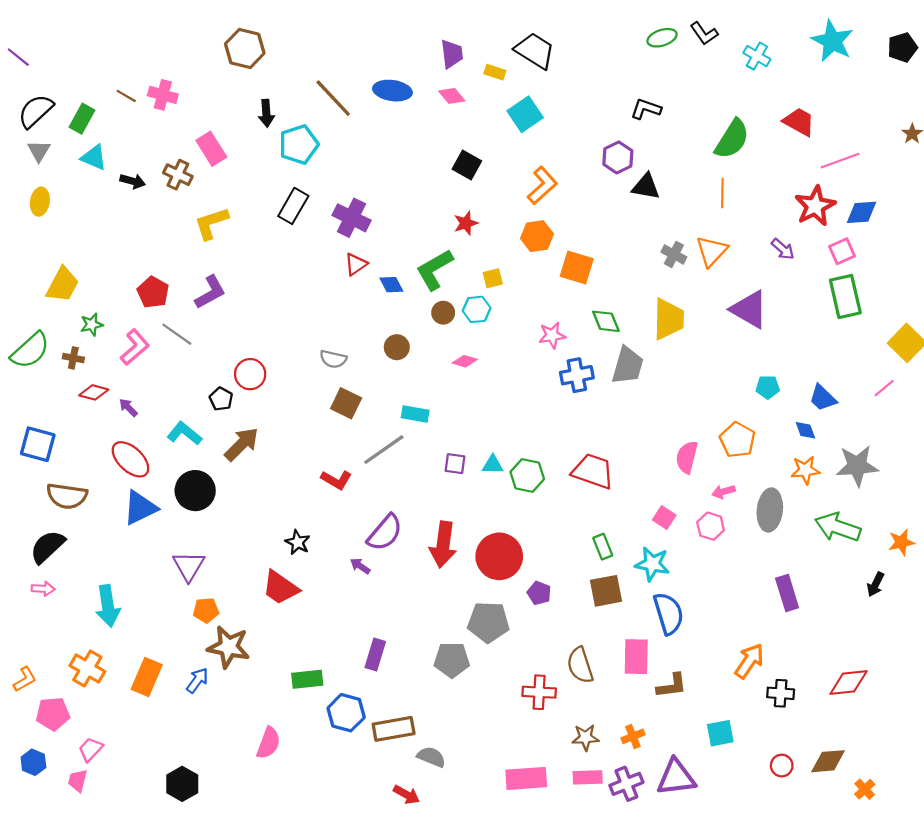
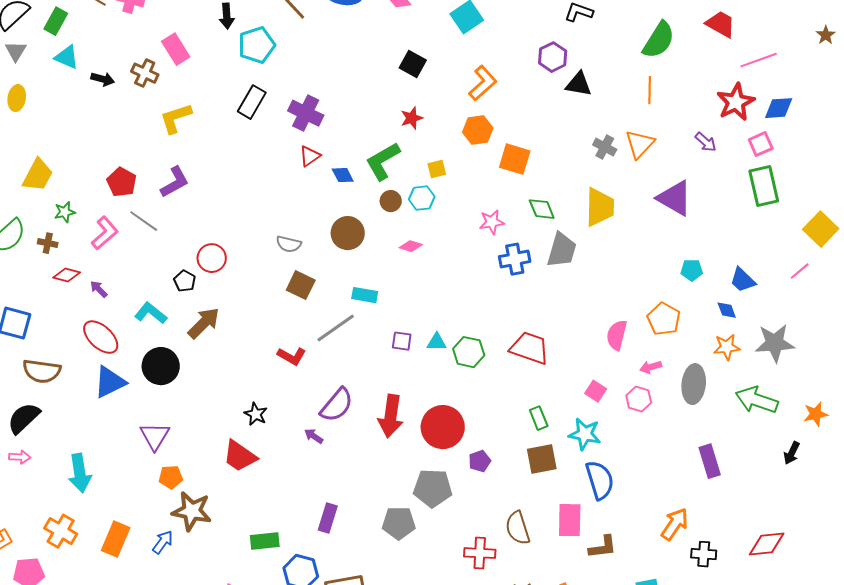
brown circle: (397, 347) -> (348, 233), size x1.4
purple pentagon: (539, 593) -> (480, 461), turned 30

